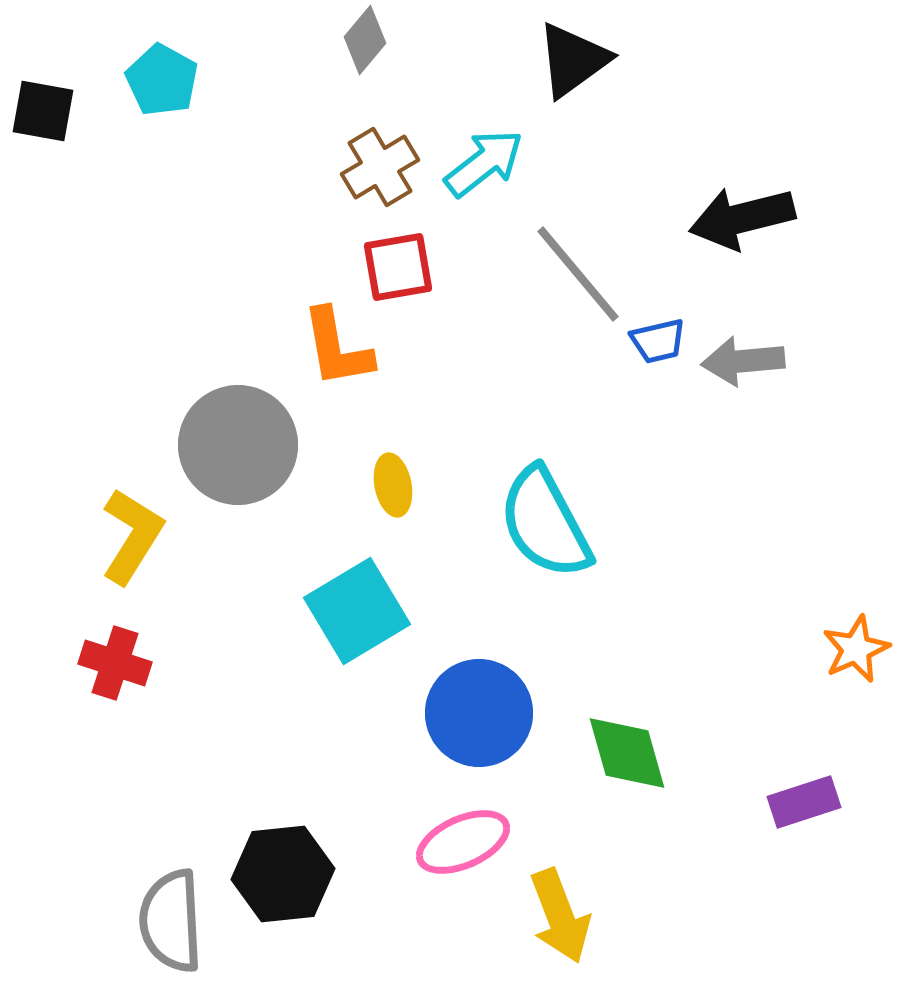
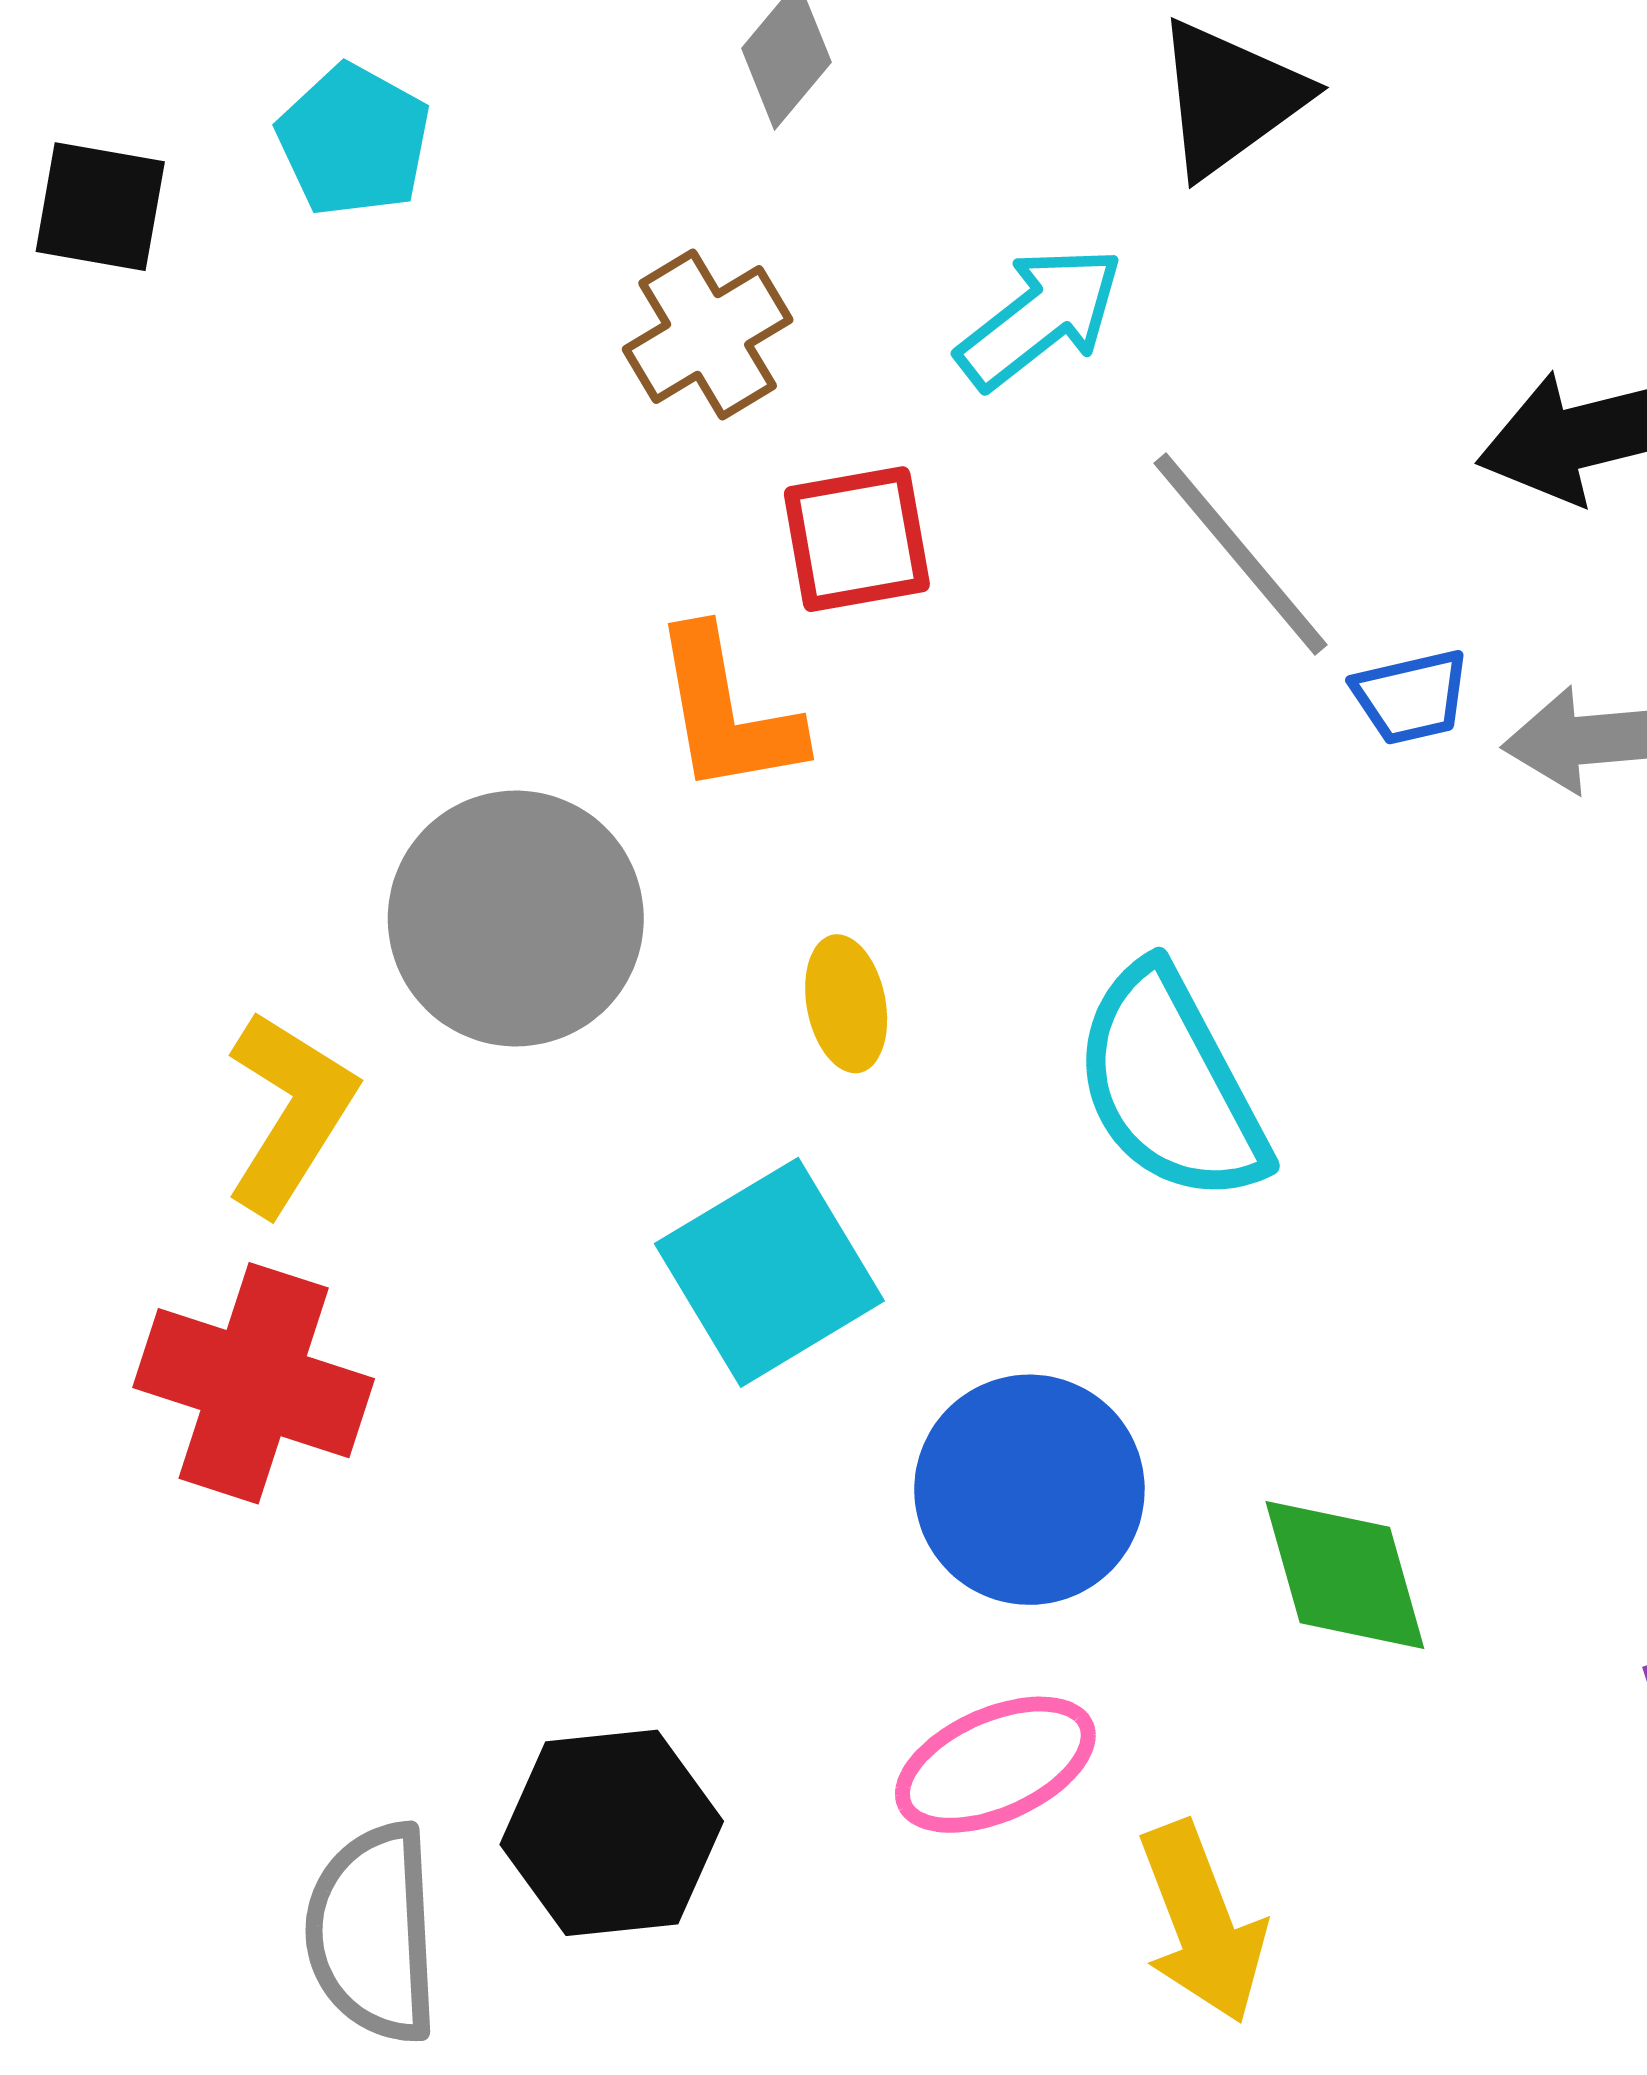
brown cross: (380, 167) -> (708, 335), moved
red cross: (115, 663) -> (254, 1383), size x1.5

